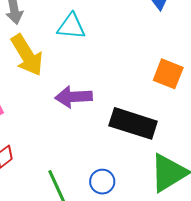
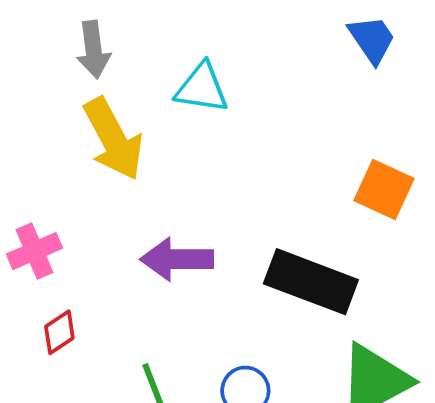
purple arrow: (74, 97) -> (177, 259), moved

